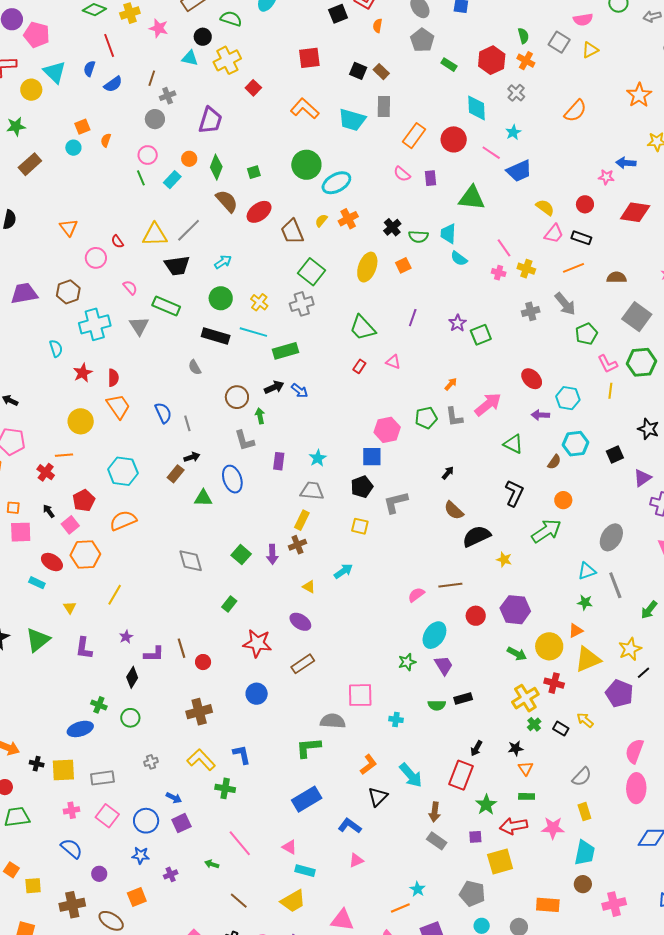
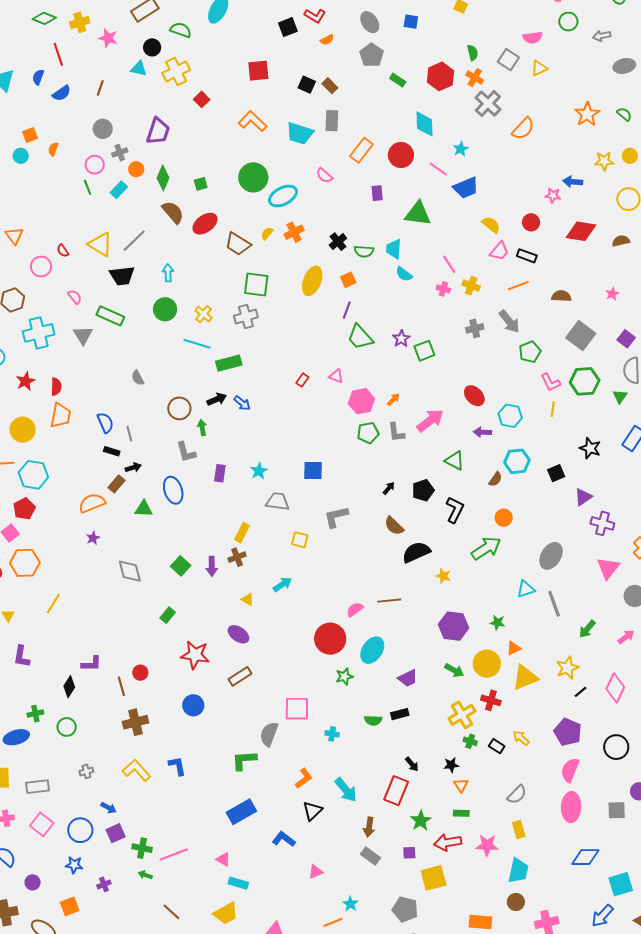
orange semicircle: (378, 26) -> (327, 40), turned -128
gray cross: (516, 93) -> (488, 104), moved, size x1.5
gray cross: (168, 96) -> (120, 153), moved
pink semicircle: (402, 174) -> (324, 175), moved
brown trapezoid: (292, 232) -> (238, 244), turned -36
yellow triangle: (155, 235) -> (100, 244), turned 32
cyan arrow: (223, 262) -> (168, 273), turned -60
green square: (311, 272) -> (256, 285), turned -32
purple line: (413, 318) -> (347, 310), moved
green trapezoid: (363, 328) -> (360, 337), moved
black rectangle: (216, 336) -> (112, 451), moved, size x0.6
orange trapezoid: (118, 406) -> (61, 415), turned 44
pink hexagon: (387, 430) -> (361, 401), moved
cyan hexagon: (123, 471) -> (33, 475), moved
black pentagon: (362, 487) -> (423, 490), moved
gray trapezoid: (312, 491) -> (278, 502), moved
orange semicircle: (123, 520) -> (92, 503), moved
green star: (585, 602) -> (497, 623), moved
red circle: (476, 616) -> (330, 639), moved, size x1.6
purple star: (126, 637) -> (93, 538), moved
brown line: (181, 648) -> (121, 686), moved
purple trapezoid: (444, 665) -> (408, 678), moved, turned 95
purple pentagon: (619, 693) -> (568, 732), moved
green cross: (99, 705) -> (35, 714), turned -35
gray semicircle: (333, 721) -> (269, 734), turned -75
green cross: (534, 724) -> (470, 741), turned -32
black arrow: (476, 748) -> (412, 764), turned -70
green cross: (225, 788) -> (142, 848), moved
pink line: (240, 843) -> (174, 854), turned -72
pink triangle: (356, 860) -> (316, 872), moved

